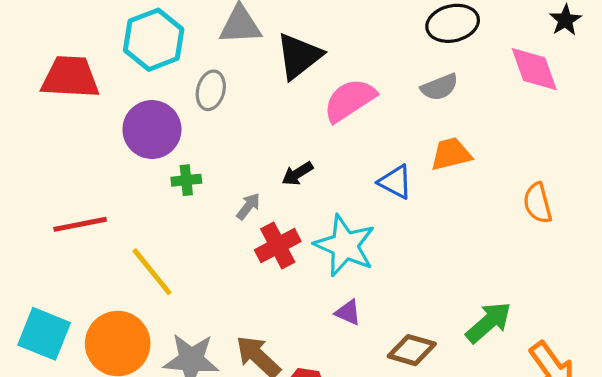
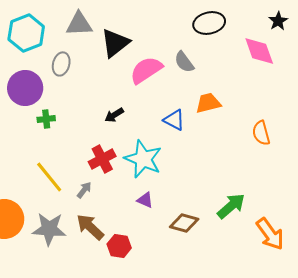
gray semicircle: (440, 87) -> (184, 62), moved, turned 75
gray arrow: (248, 206) -> (84, 190), moved
yellow line: (152, 272) -> (49, 177), moved

